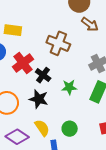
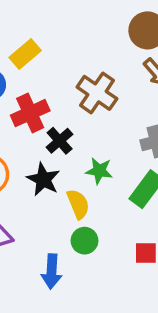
yellow rectangle: (13, 30) -> (25, 54), turned -60
yellow semicircle: (42, 128) -> (78, 204), moved

